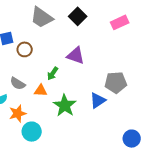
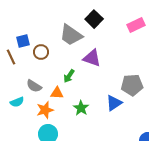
gray trapezoid: (42, 17) -> (71, 35), moved
green star: (65, 105) -> (81, 108), size x0.7
orange star: (18, 114) -> (45, 110), moved

